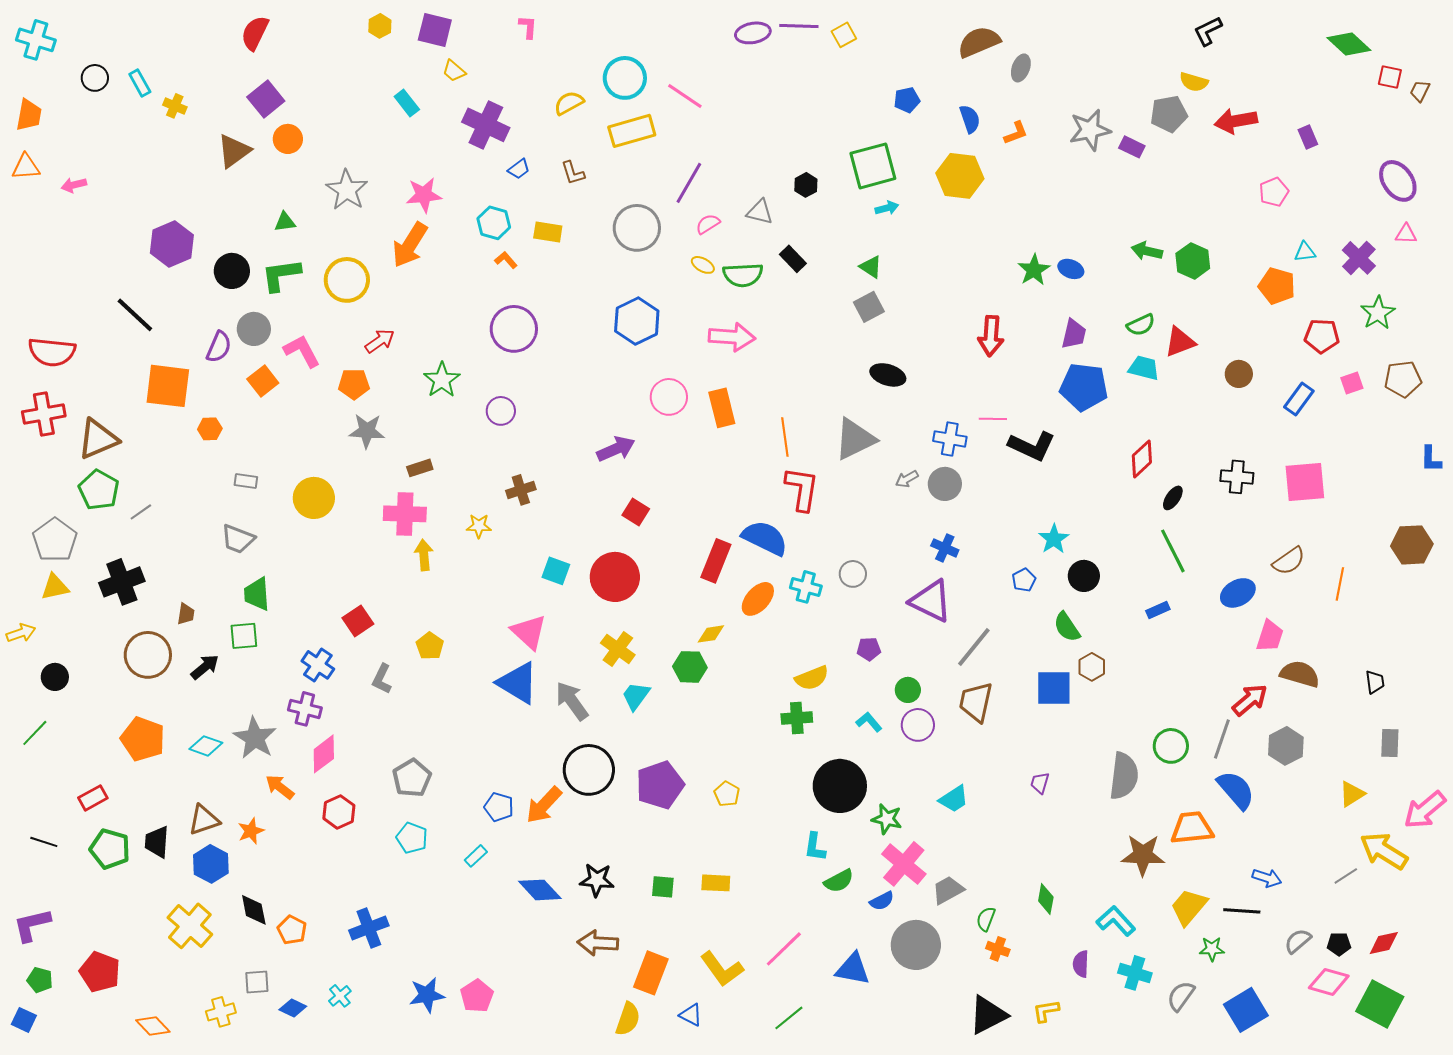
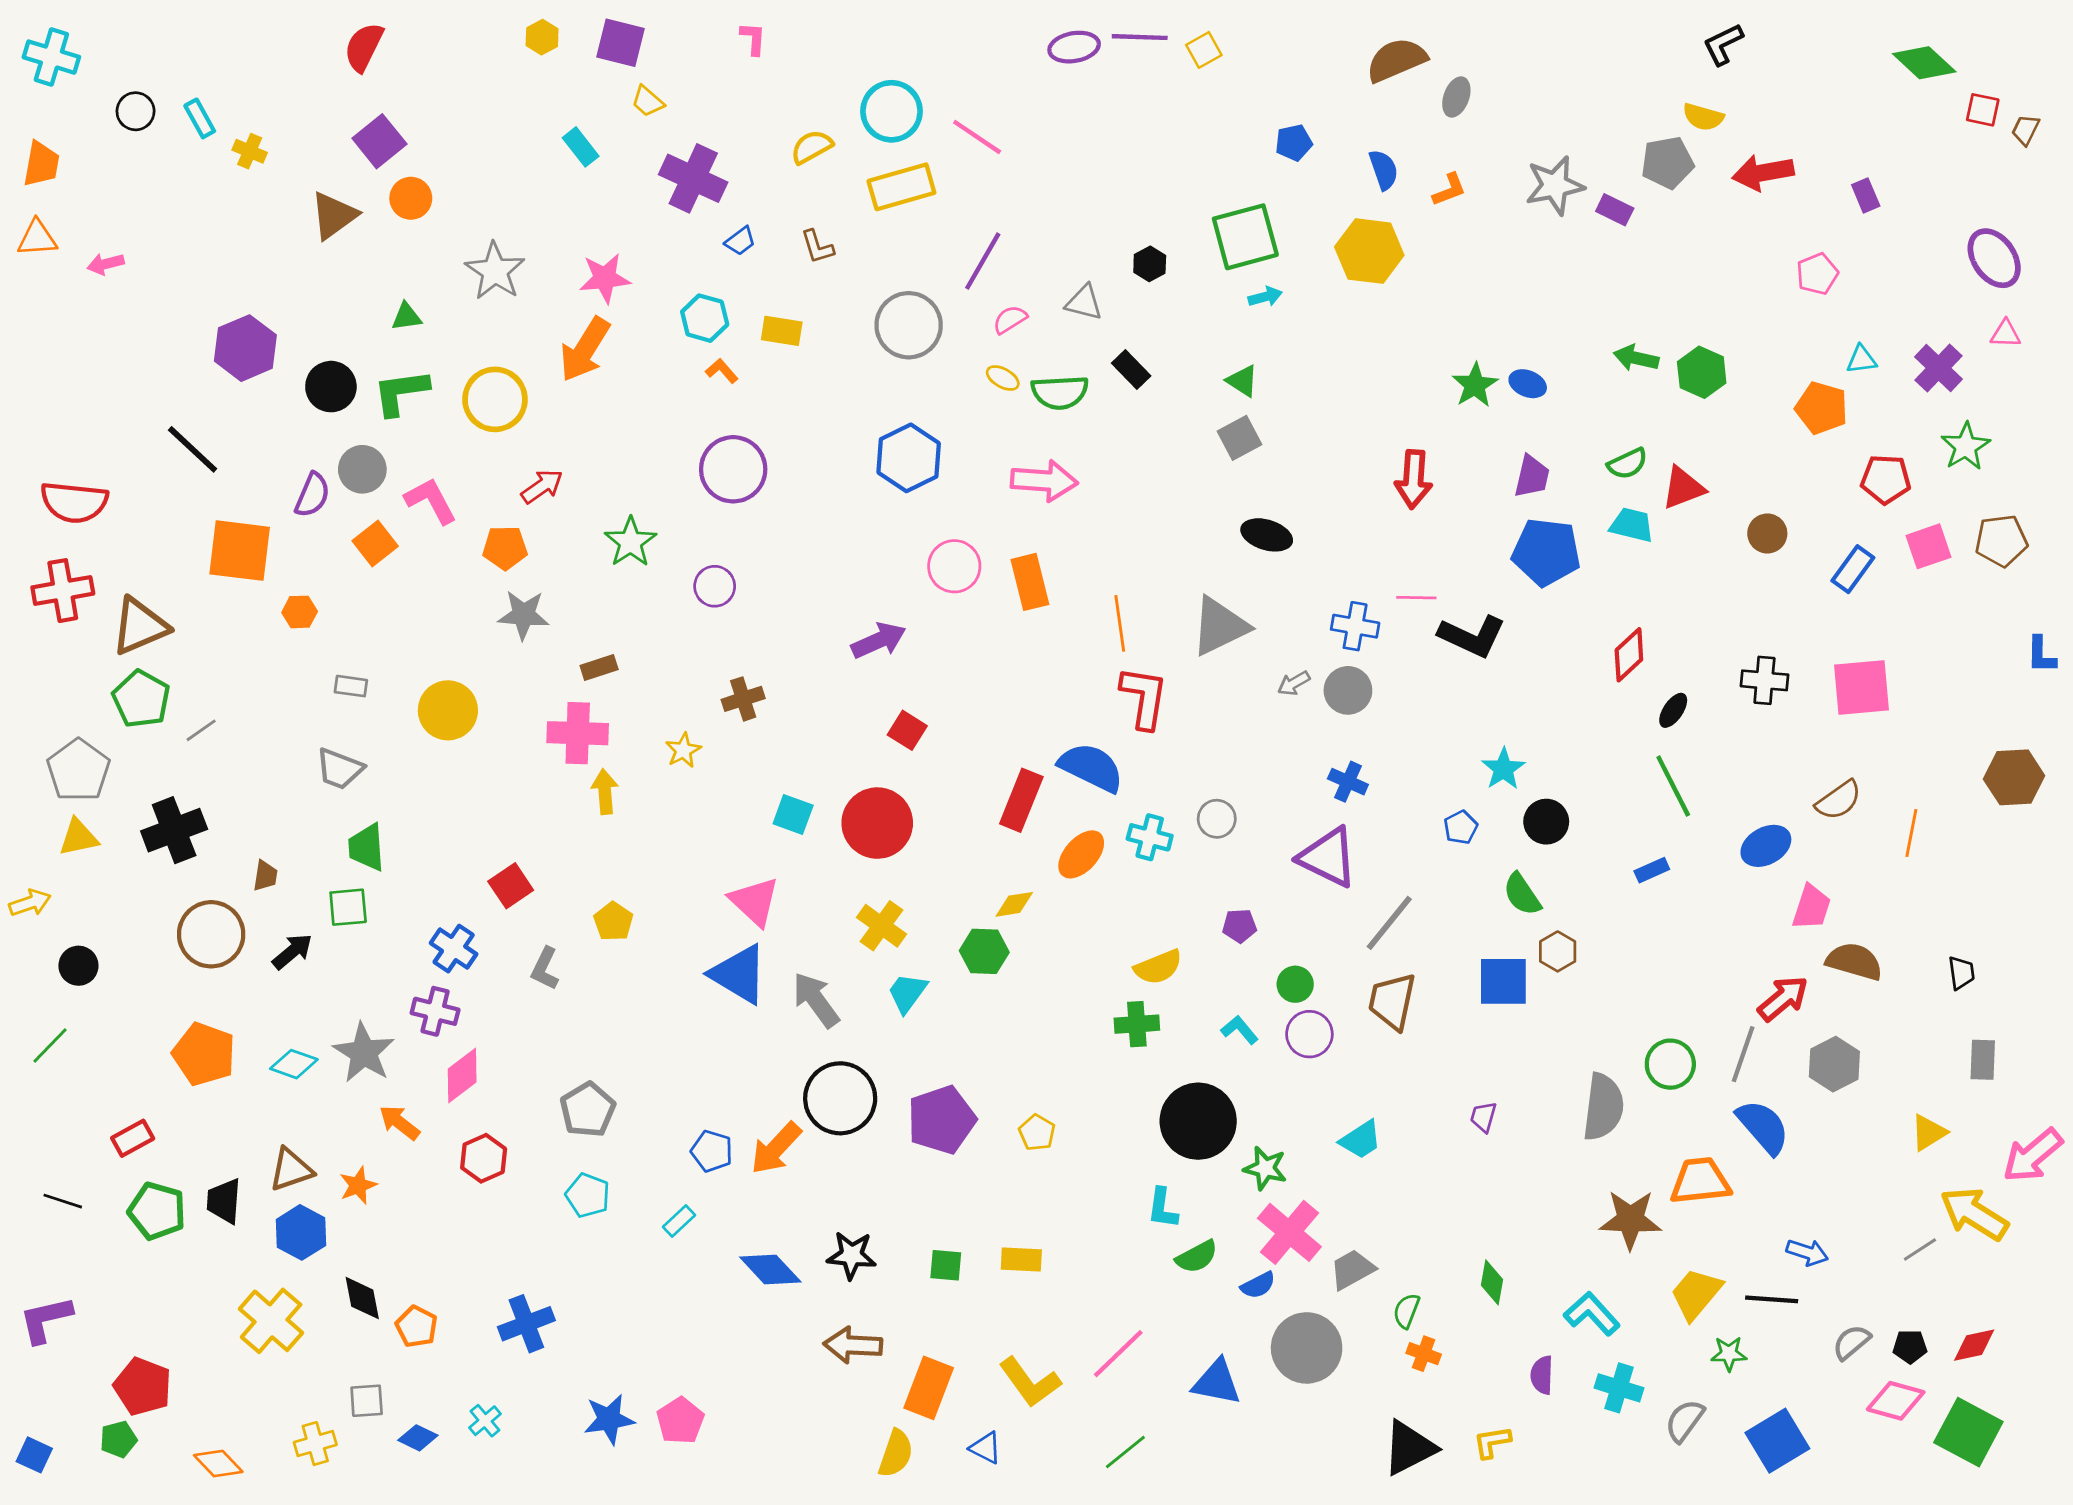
pink square: (1352, 383) -> (1928, 546), size x1.4
yellow star: (479, 526) -> (683, 750), turned -30
green pentagon: (40, 980) -> (118, 1439), moved, turned -30

